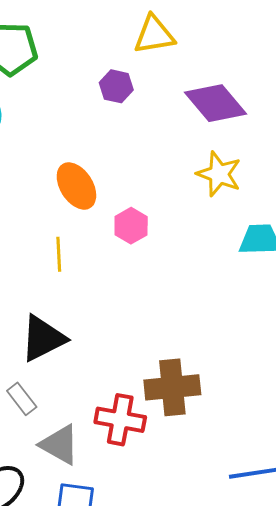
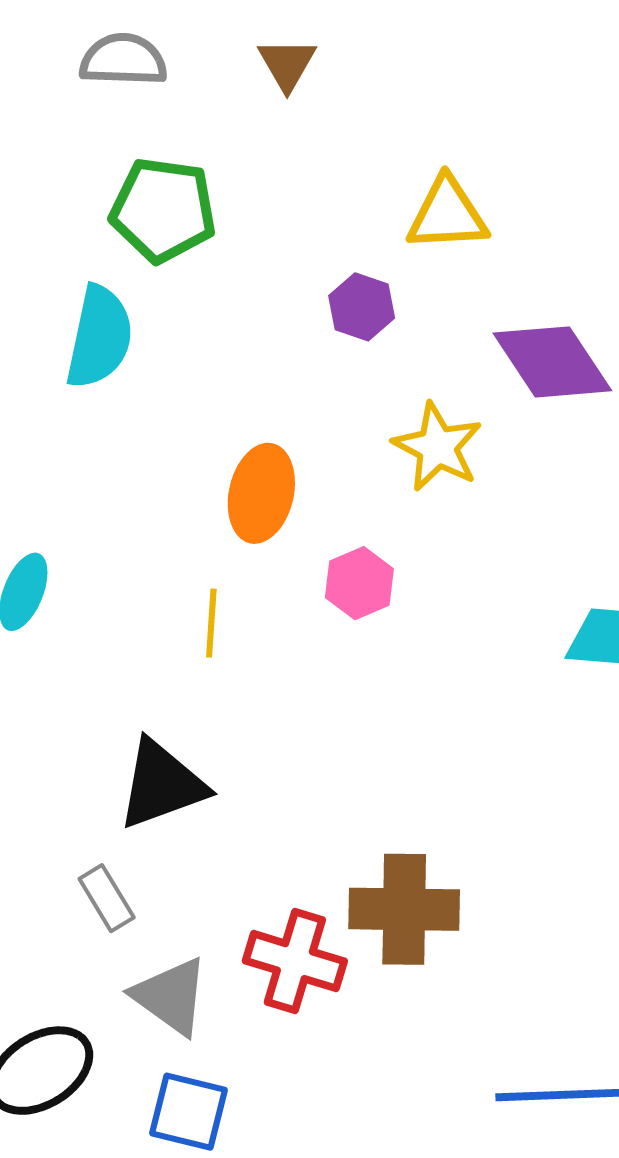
yellow star: (219, 174) -> (437, 447), moved
orange ellipse: (76, 186) -> (261, 493), turned 39

